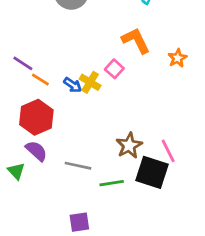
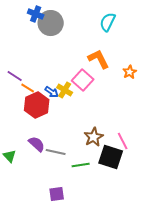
pink square: (114, 69) -> (83, 80), size x1.5
red hexagon: (36, 117) -> (37, 105), moved
purple semicircle: (36, 151) -> (37, 144), moved

